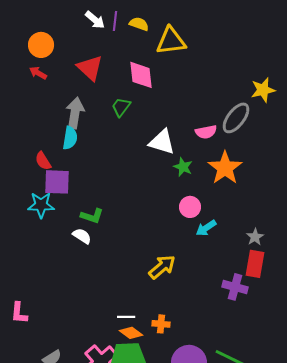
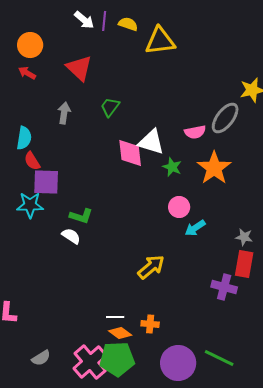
pink diamond: (141, 75) -> (130, 153), moved
gray arrow: (75, 113) -> (64, 113), size x0.7
cyan semicircle: (70, 138) -> (24, 138), moved
gray star: (255, 237) -> (244, 237), turned -30

